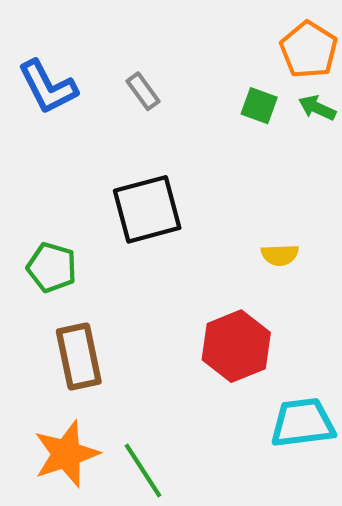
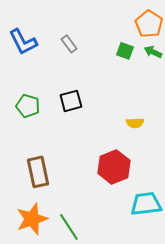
black square: (147, 209) -> (71, 101), size x0.7
green pentagon: (52, 267) -> (28, 106), moved

